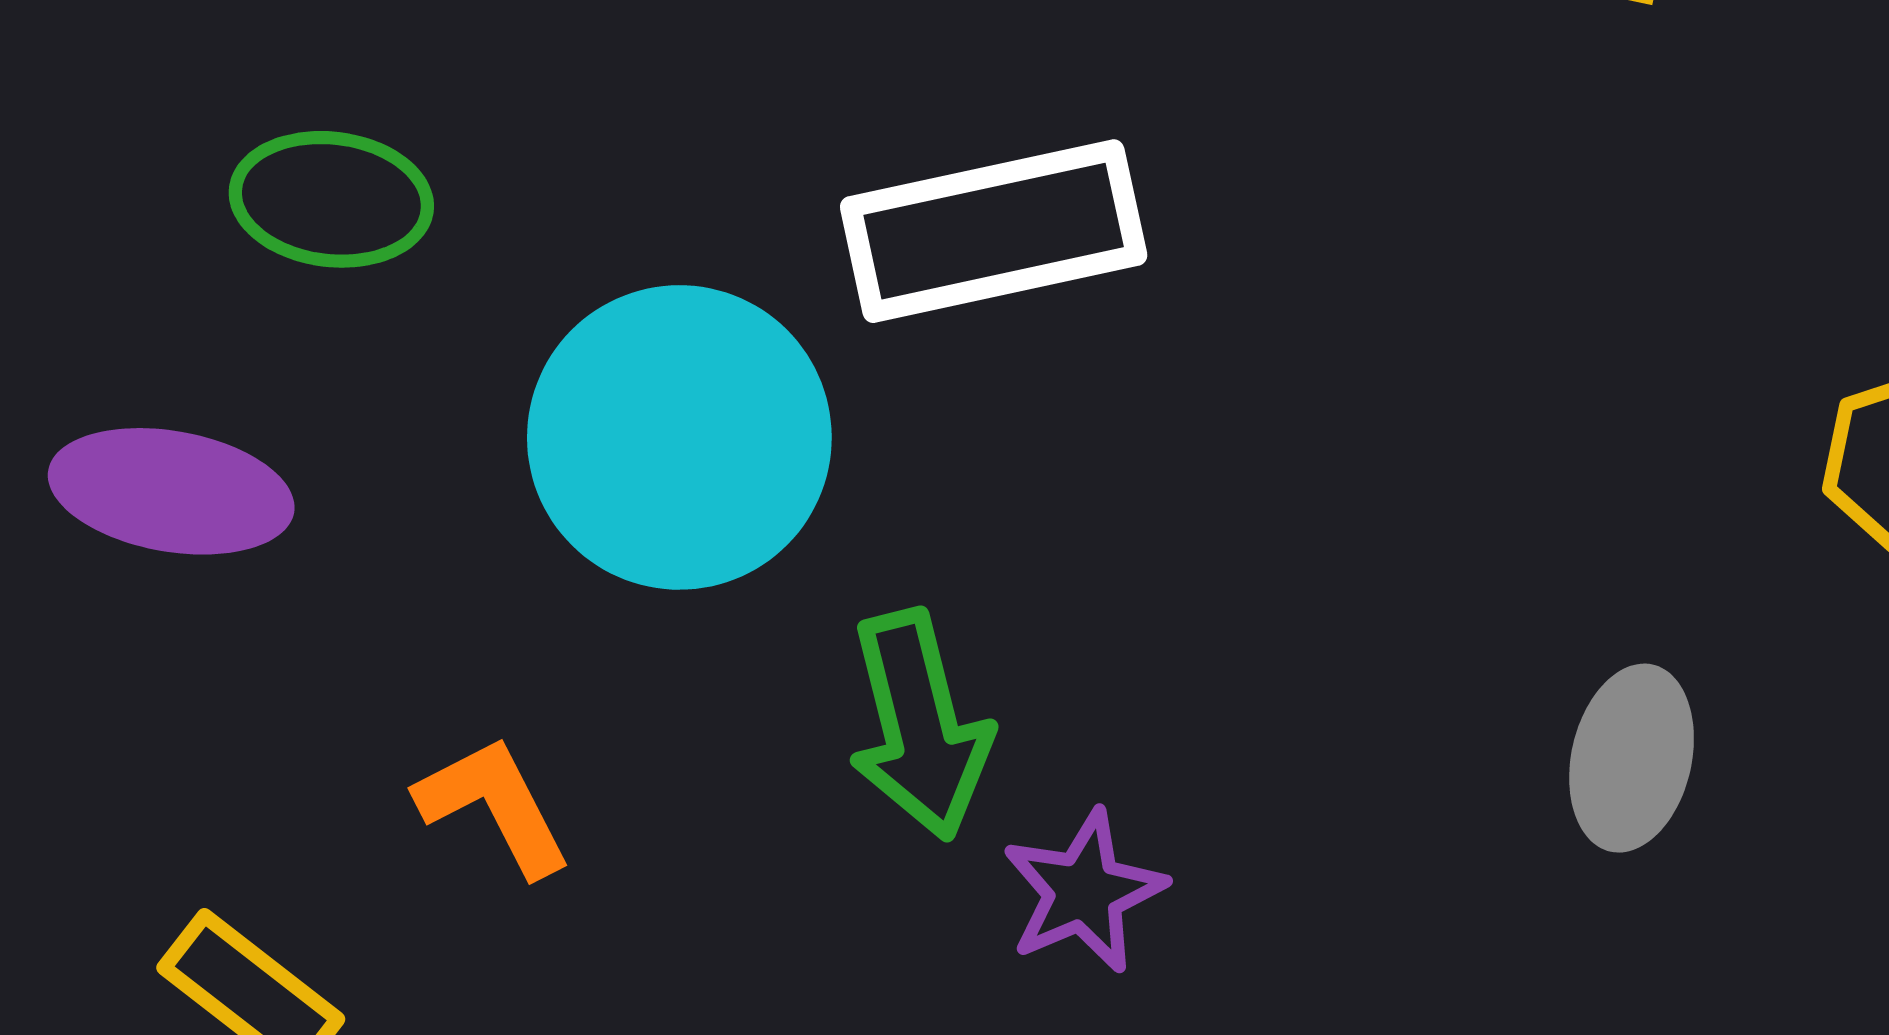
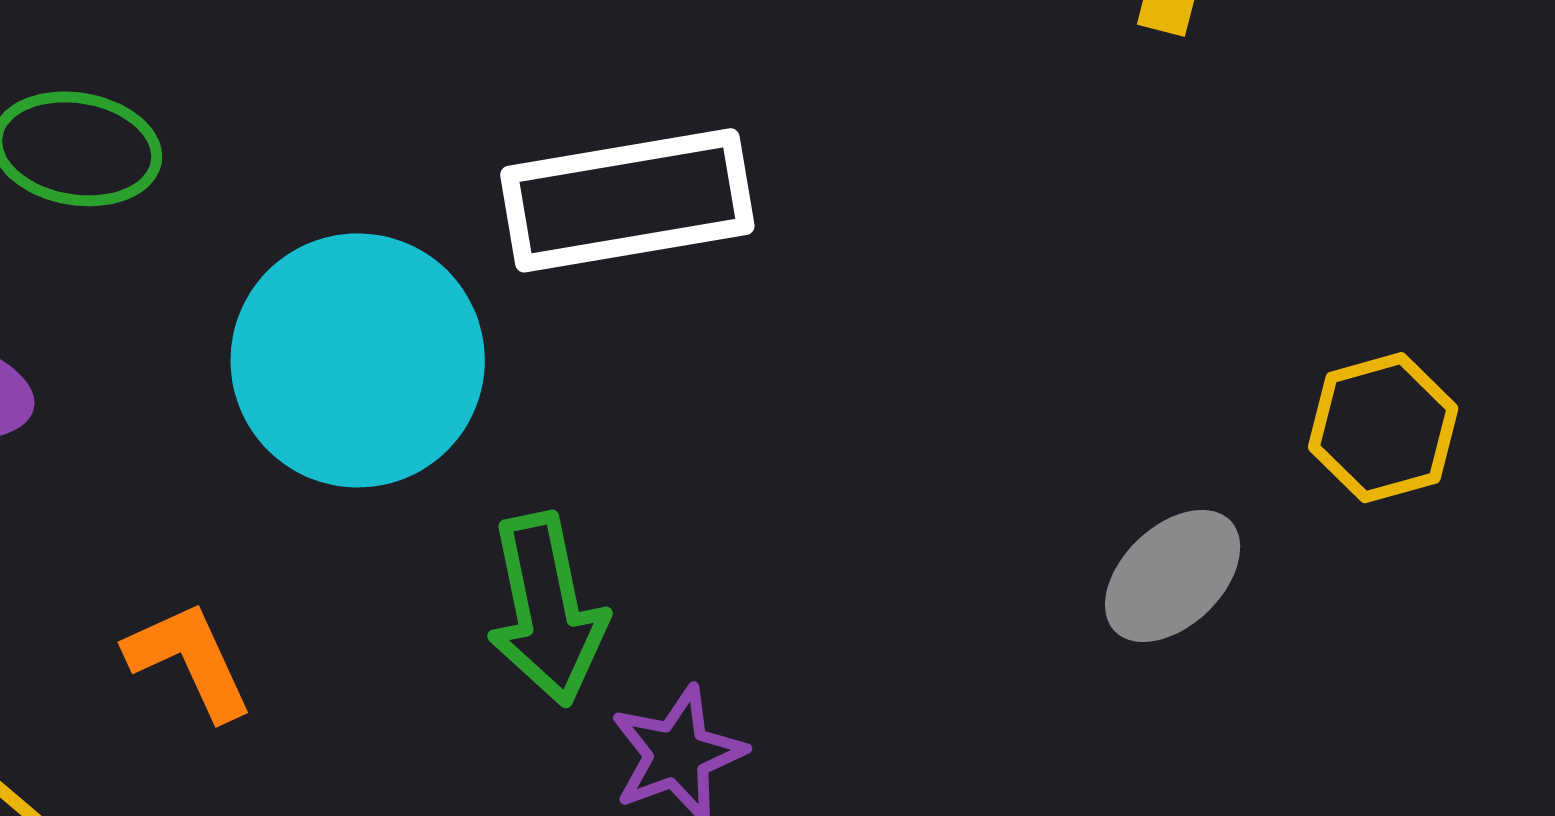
gray ellipse: (1632, 758) -> (1173, 576), moved, turned 31

